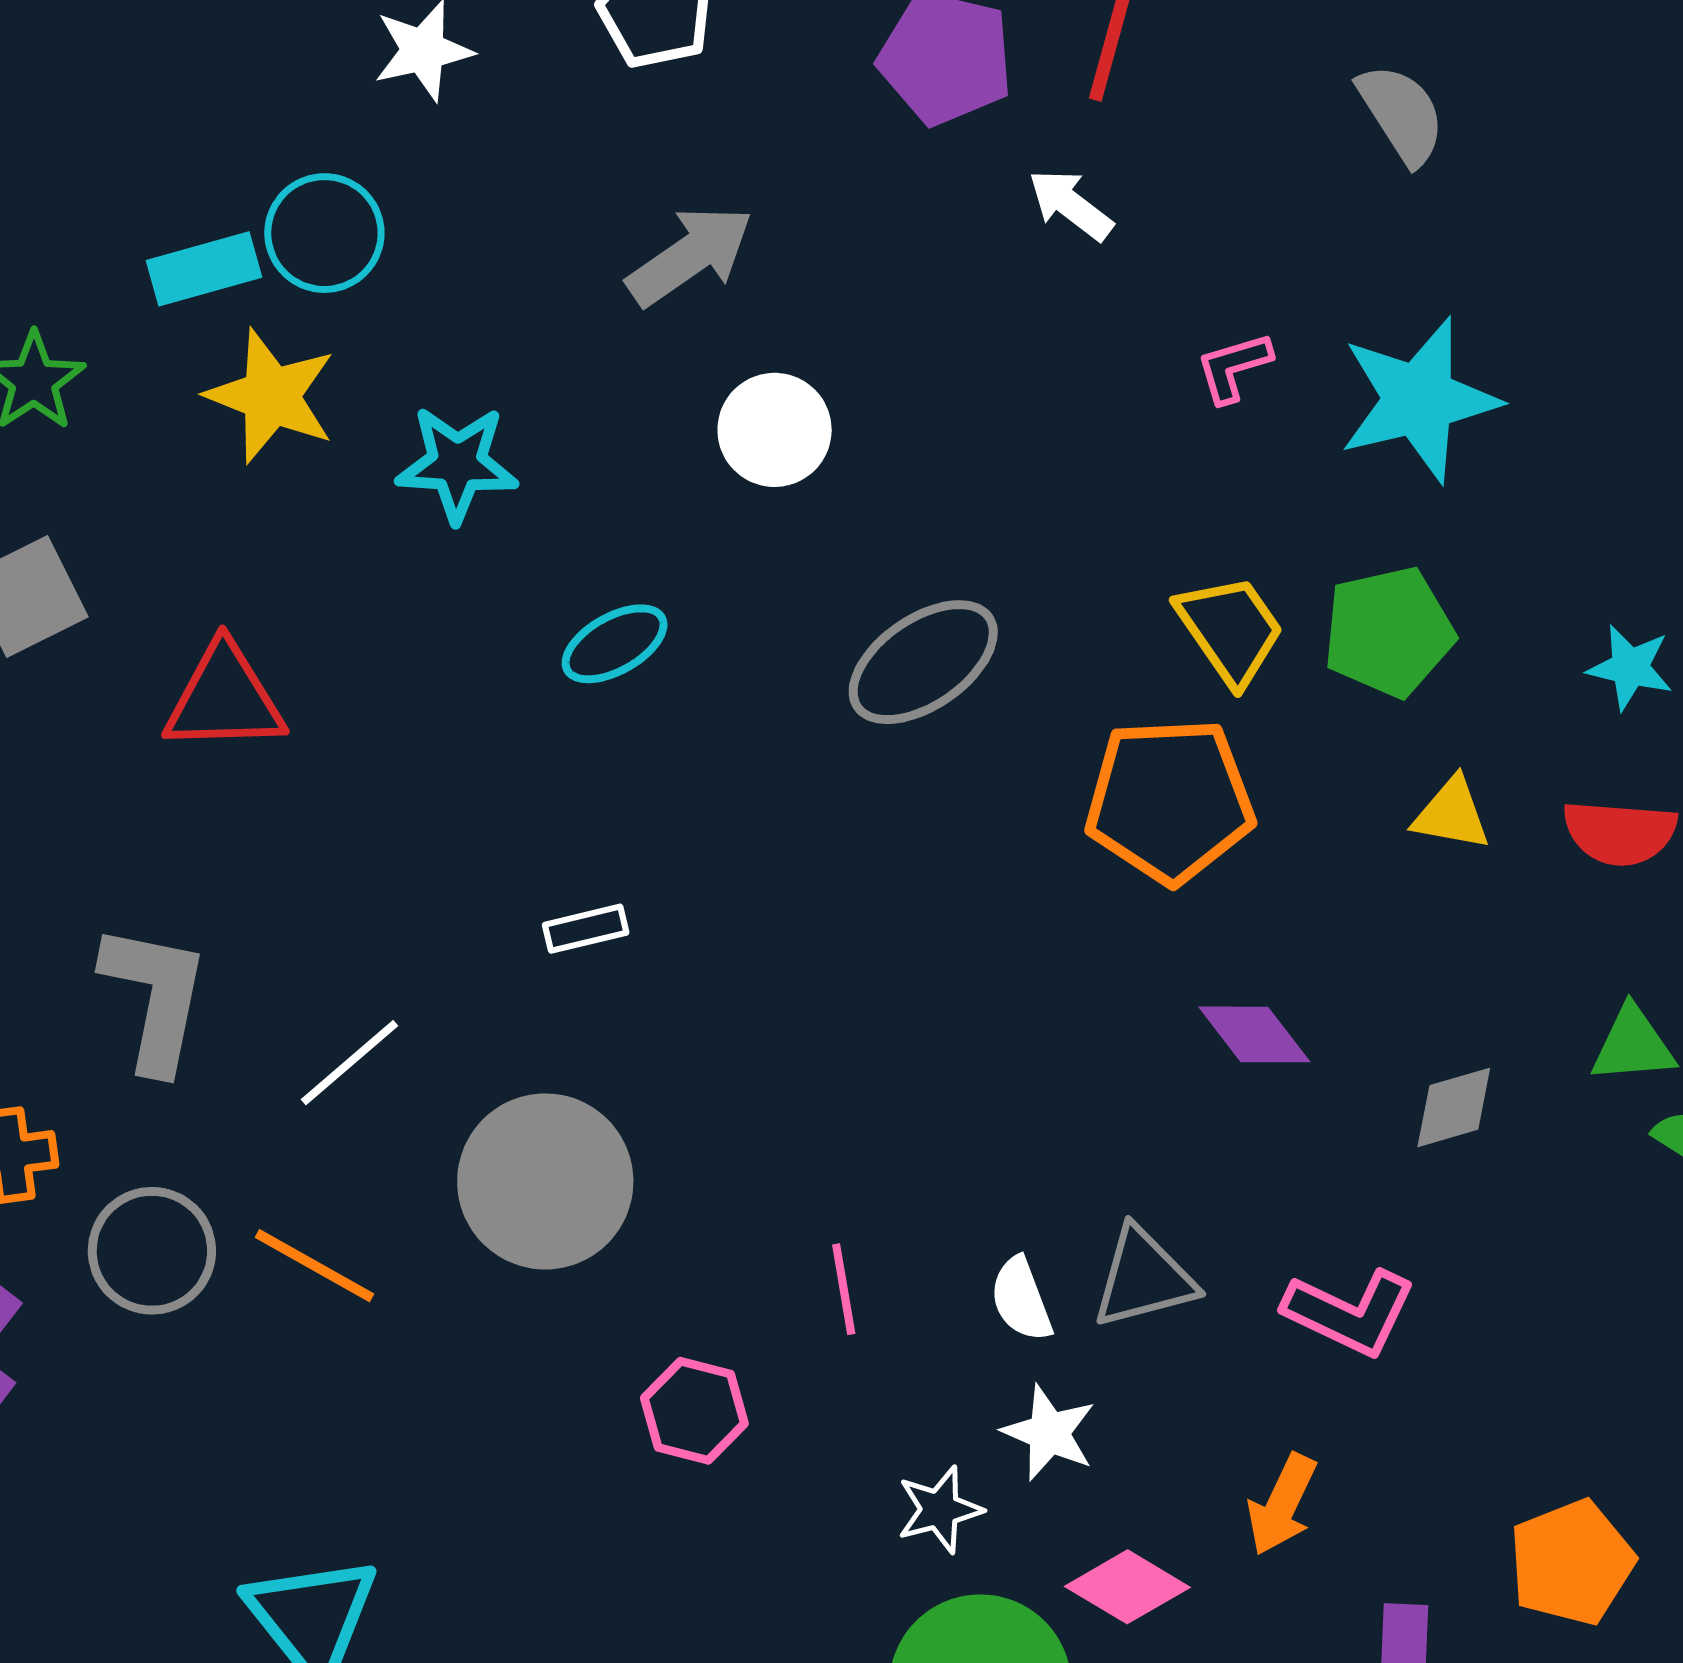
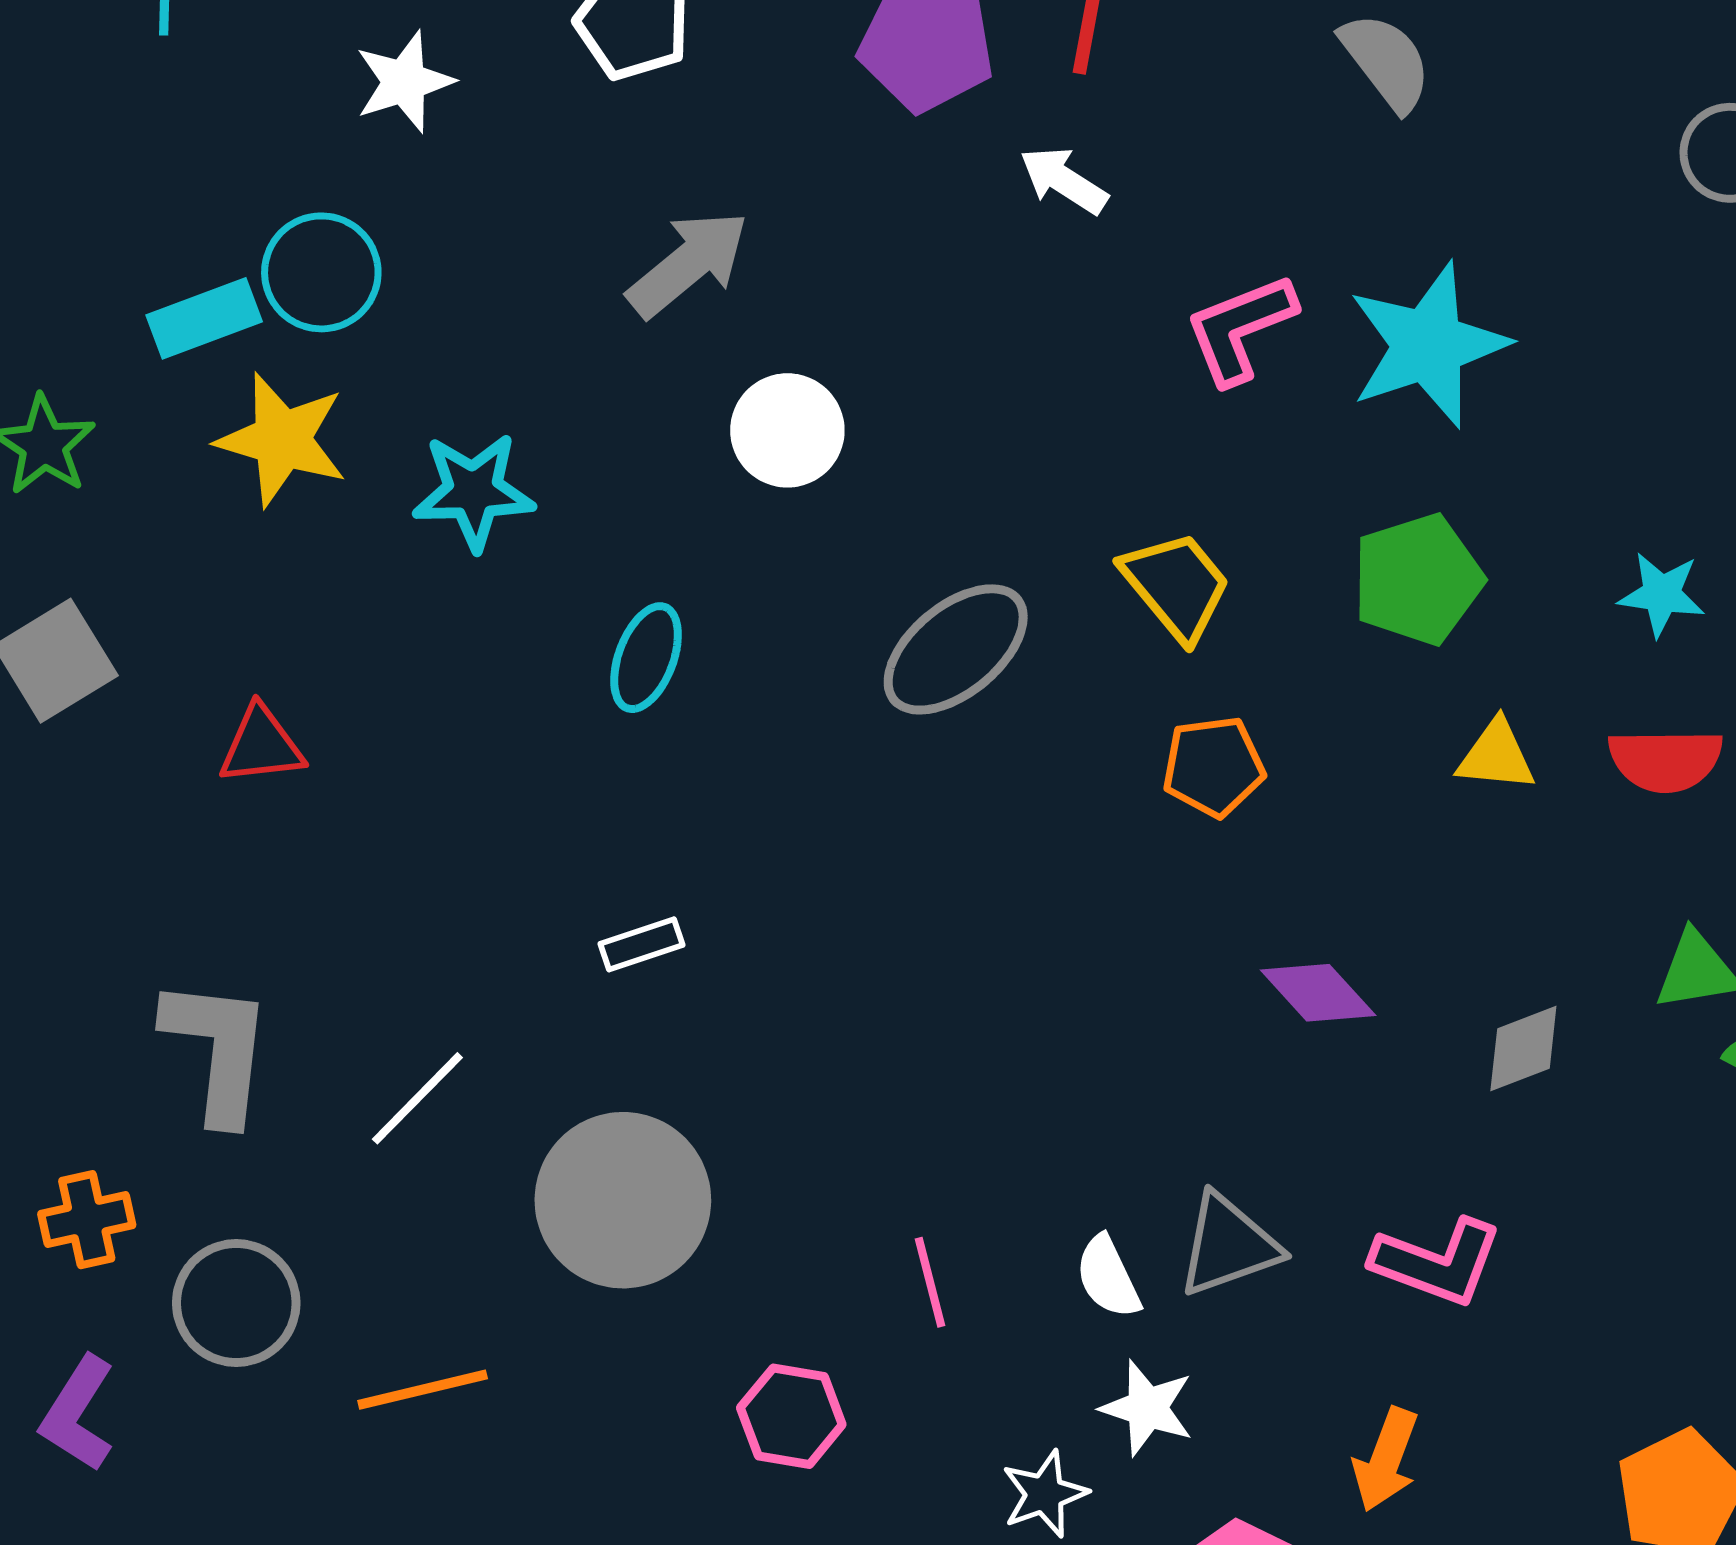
pink L-shape: (1234, 367) -> (1240, 329), size x1.5
yellow trapezoid: (1230, 630) -> (1176, 586), moved
cyan ellipse: (615, 644) -> (646, 658), turned -35
red triangle: (224, 698) -> (261, 745), size x0.7
orange pentagon: (1170, 801) -> (1213, 767), size x0.6
orange line: (314, 1266) -> (423, 1390), moved, turned -38

